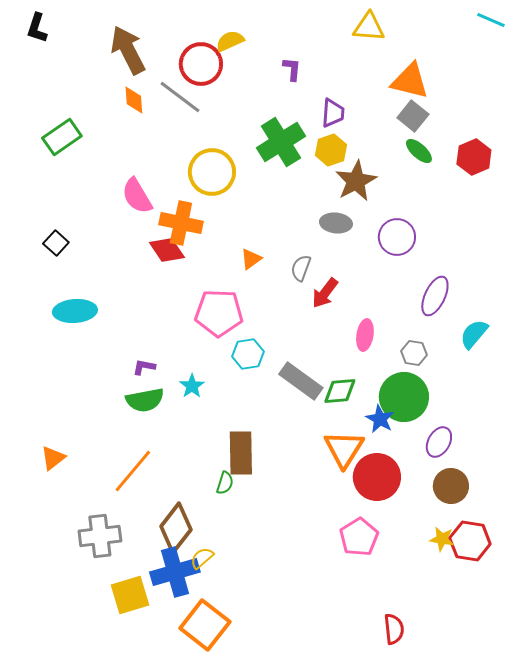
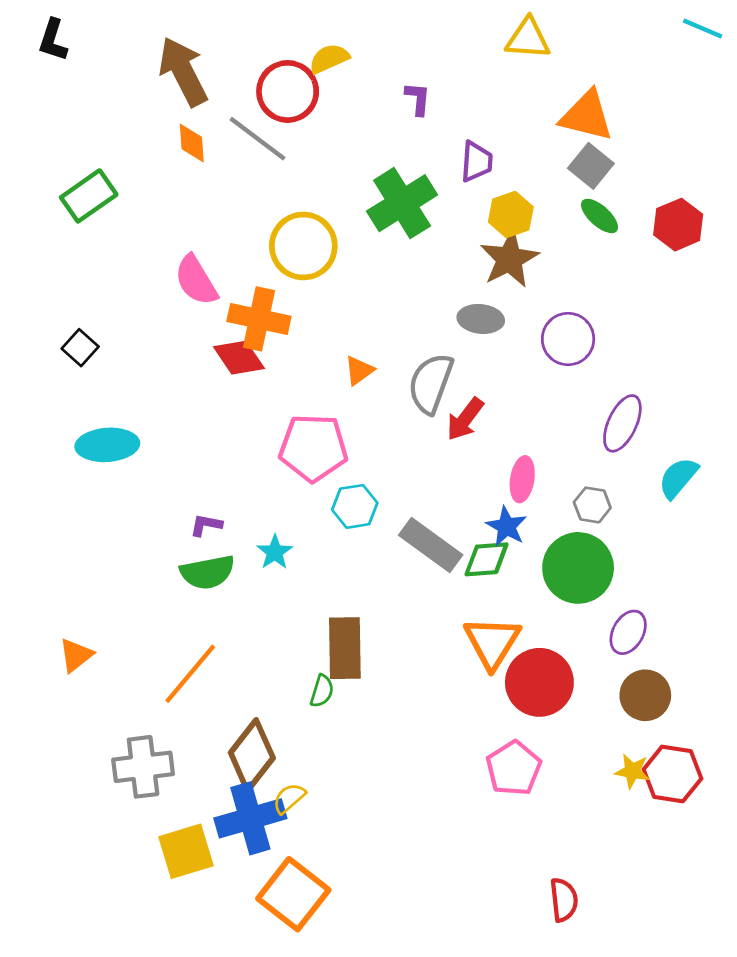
yellow hexagon: (331, 150) -> (511, 215), moved
gray semicircle: (301, 268) -> (431, 383), size x1.6
blue star: (380, 419) -> (507, 526), moved

